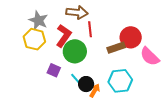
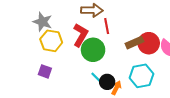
gray star: (38, 20) -> (43, 22), moved
red circle: (131, 37) -> (149, 43), moved
purple square: (54, 70) -> (45, 71), moved

